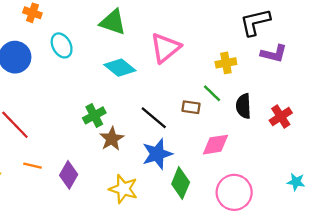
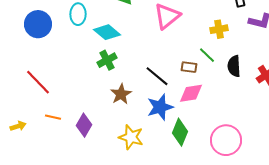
cyan ellipse: (62, 45) -> (78, 14), turned 30
cyan diamond: (120, 68) -> (107, 32), moved
green cross: (94, 115) -> (107, 60), moved
pink diamond: (216, 145) -> (191, 93), moved

